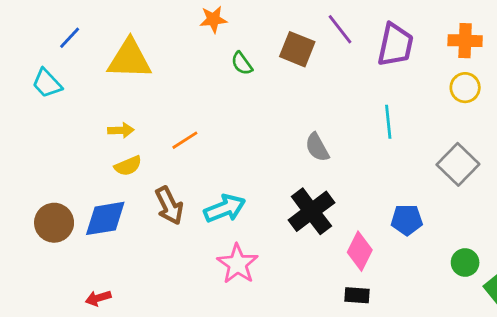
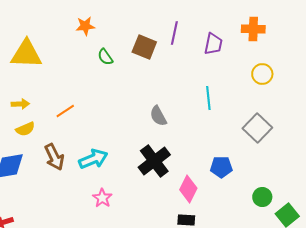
purple line: (340, 29) -> (174, 33), turned 50
orange cross: (465, 41) -> (253, 29), moved
purple trapezoid: (395, 45) -> (213, 44), size x0.7
pink star: (238, 264) -> (102, 198), size x0.7

